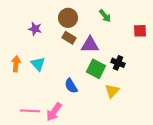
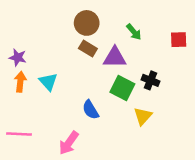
green arrow: (105, 16) -> (134, 32), moved
purple star: (35, 29) -> (18, 57), moved
pink line: (30, 111) -> (19, 134), moved

